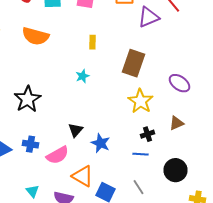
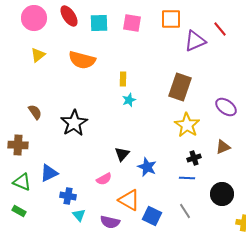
yellow rectangle: (92, 42) -> (123, 79), moved
blue cross: (30, 144) -> (68, 196), moved
pink semicircle: (58, 155) -> (104, 179), size x0.7

